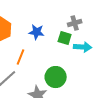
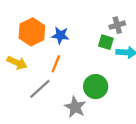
blue star: (37, 32) -> (60, 35), moved

